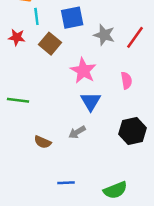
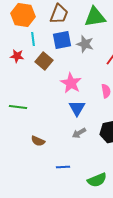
gray star: (104, 35) -> (85, 44), moved
gray arrow: (77, 132) -> (79, 133), moved
blue line: (66, 183) -> (63, 167), moved

